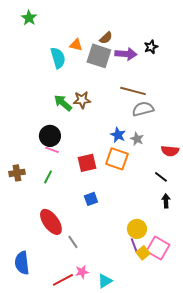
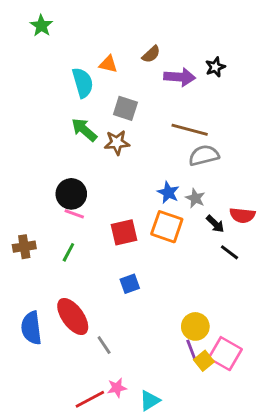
gray square: (99, 56) -> (125, 108), moved, size x0.7
green arrow: (63, 103) -> (84, 130), moved
black arrow: (166, 201) -> (215, 224), moved, turned 136
blue semicircle: (22, 263) -> (31, 328), moved

